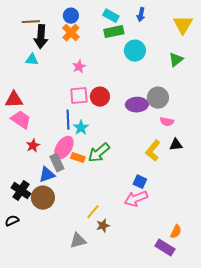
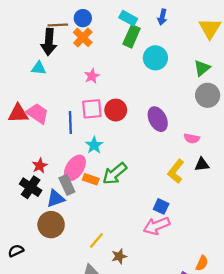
brown line: (31, 22) -> (58, 25), moved
green rectangle: (114, 32) -> (132, 36), turned -54
gray circle: (158, 98) -> (208, 95), moved
purple ellipse: (137, 105) -> (158, 119), turned 65
pink trapezoid: (21, 120) -> (37, 113), moved
blue line: (68, 120) -> (70, 123), moved
black cross: (21, 191) -> (31, 187), moved
yellow line: (93, 212) -> (96, 240), moved

